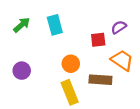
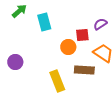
green arrow: (22, 25) -> (19, 11), moved
orange circle: (71, 64) -> (68, 47), moved

